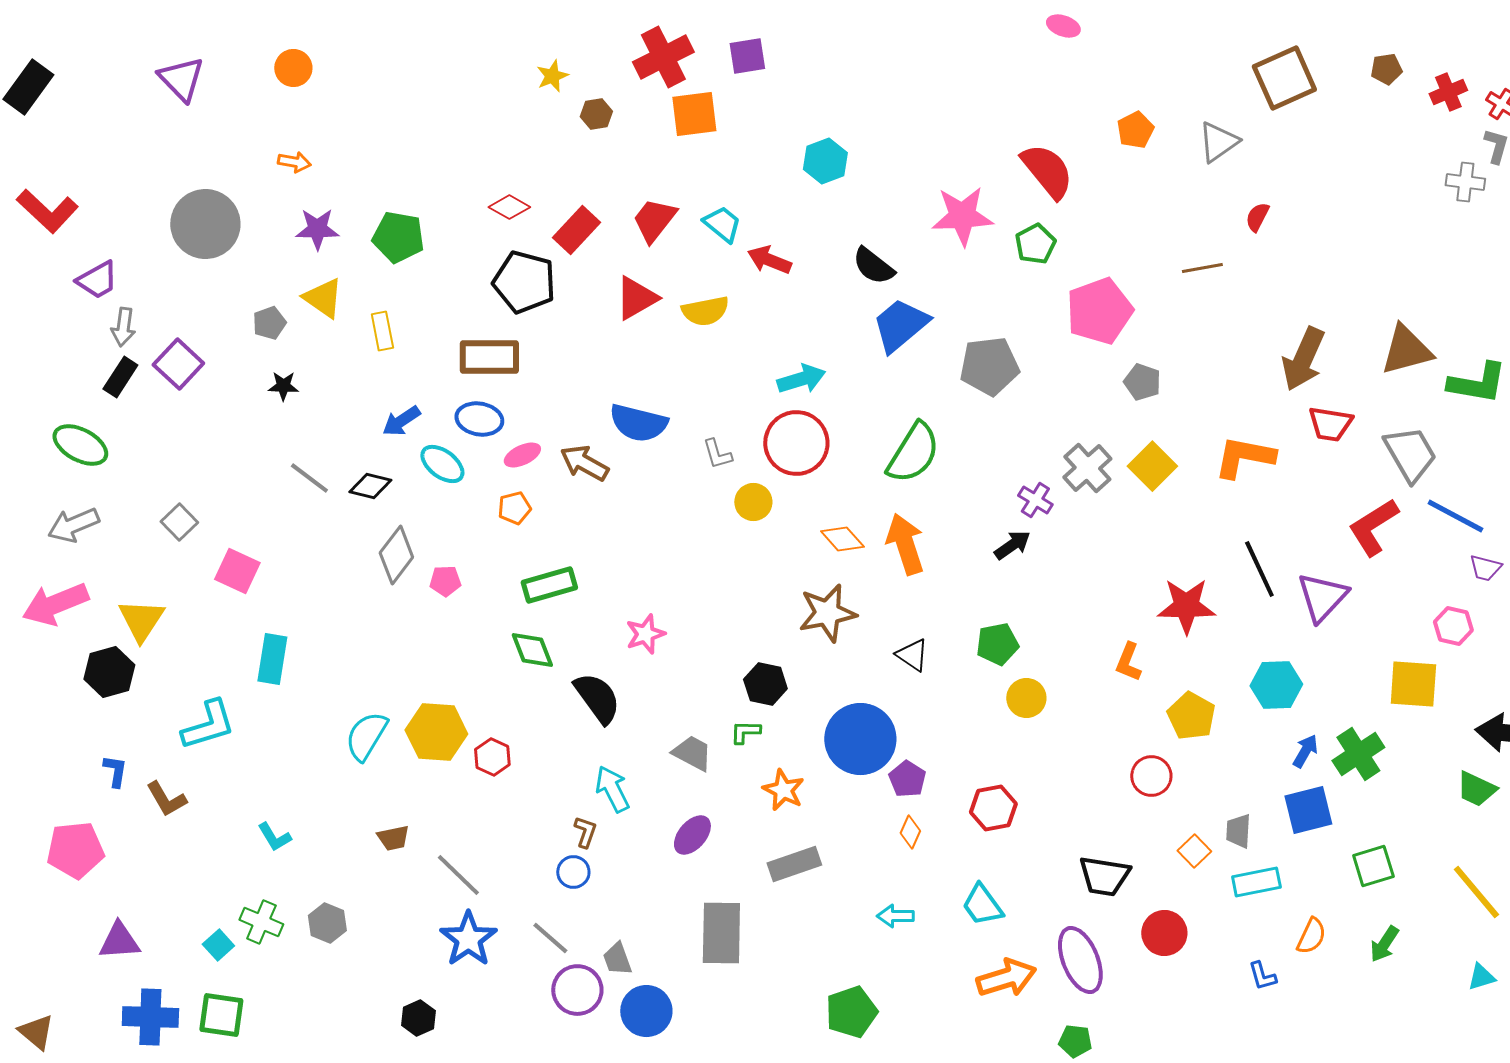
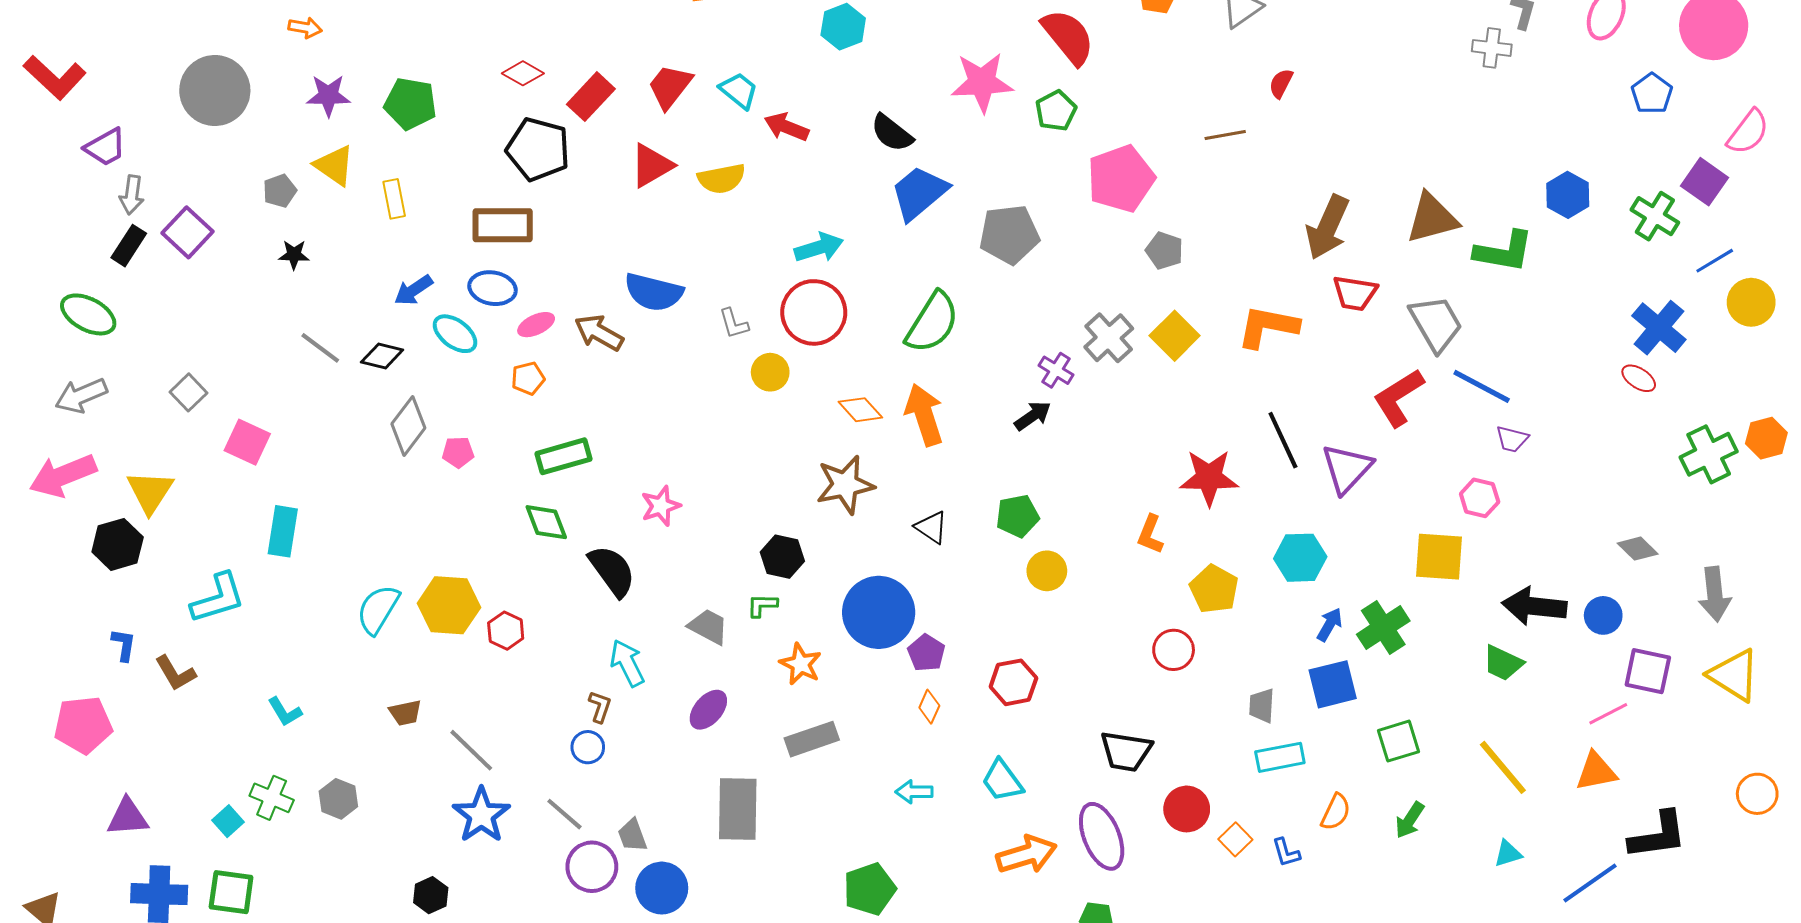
orange square: (1194, 851) -> (1235, 839), moved

